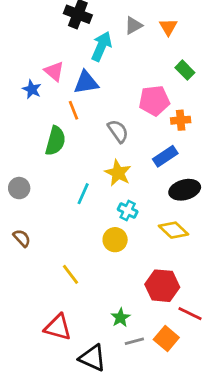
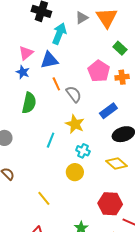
orange triangle: (168, 27) -> (107, 18), size x1.6
pink triangle: (54, 71) -> (26, 53), turned 42
blue star: (32, 89) -> (23, 72), moved
pink pentagon: (154, 101) -> (99, 71), turned -30
orange line: (74, 110) -> (56, 84), moved
orange cross: (181, 120) -> (122, 77), moved

